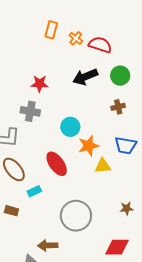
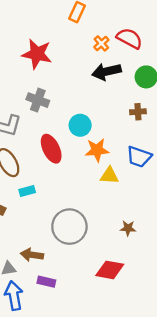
orange cross: (76, 38) -> (101, 43), moved
red star: (40, 84) -> (37, 54), moved, size x1.5
red ellipse: (57, 164) -> (51, 149), moved

